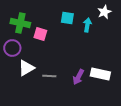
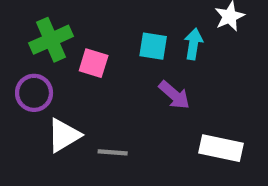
cyan square: (67, 18) -> (153, 46), moved
green cross: (20, 23) -> (51, 40), turned -36
purple arrow: (78, 77) -> (174, 95), moved, turned -77

